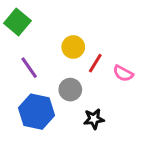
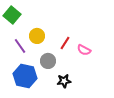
yellow circle: (73, 47) -> (37, 36), moved

